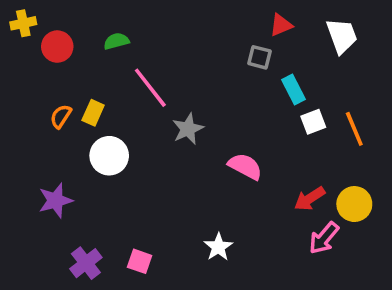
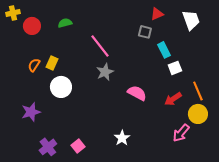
pink line: (150, 88) -> (100, 46), moved
orange line: (354, 129) -> (198, 91), moved
red arrow: (310, 199) -> (173, 99), moved
pink square: (140, 261) -> (78, 146), turned 32

